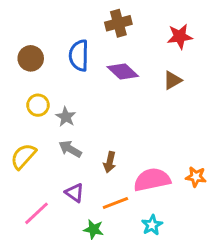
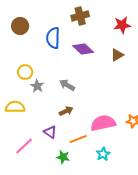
brown circle: (31, 58) -> (20, 26), moved
gray star: (66, 117) -> (37, 86), moved
gray arrow: (70, 149) -> (67, 85), moved
yellow semicircle: (23, 156) -> (15, 107), turned 48
brown arrow: (110, 162) -> (66, 111), moved, turned -128

